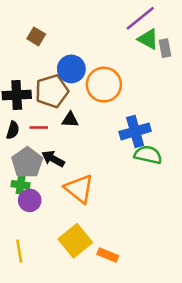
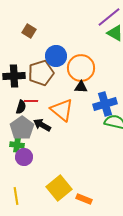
black triangle: (70, 120) -> (81, 87), moved
black semicircle: (13, 130) -> (21, 107), moved
orange triangle: (79, 189) -> (62, 110), moved

